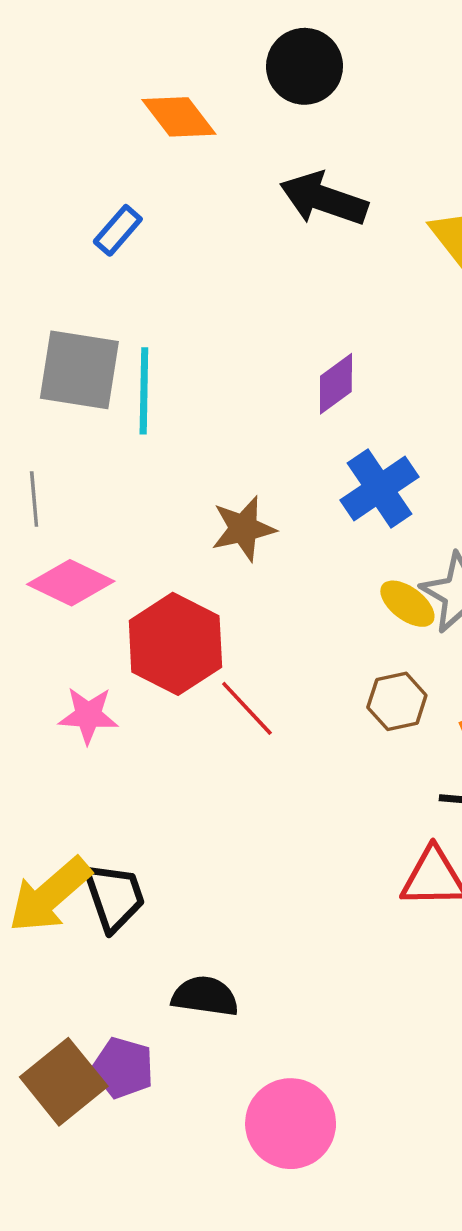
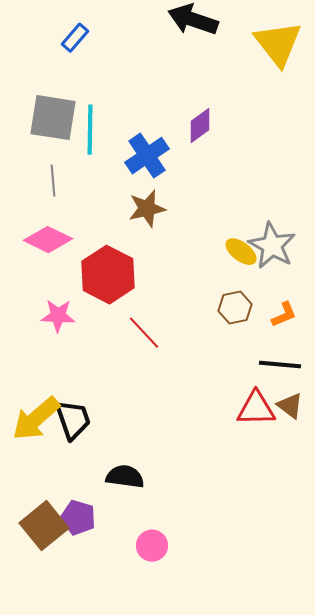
blue cross: (380, 489) -> (147, 156), moved
gray line: (34, 499) -> (53, 181), moved
red line: (247, 708) -> (144, 333), moved
pink circle: (291, 1124) -> (152, 546), moved, size x0.6

